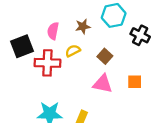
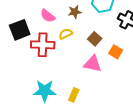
pink semicircle: (53, 31) -> (48, 16), turned -63
orange square: (135, 82) -> (116, 52), moved, turned 32

